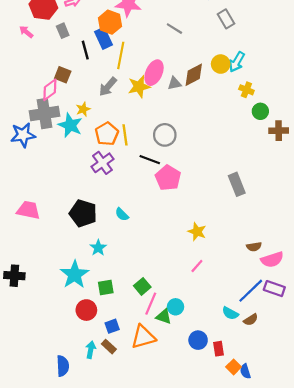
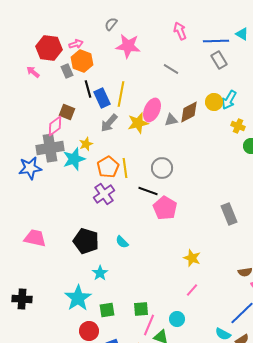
orange hexagon: (110, 22) -> (82, 61), moved
blue rectangle: (104, 38) -> (102, 98), moved
cyan star: (70, 125) -> (74, 159), turned 30
green square: (142, 286) -> (141, 309), turned 35
cyan circle: (176, 307) -> (177, 319), moved

